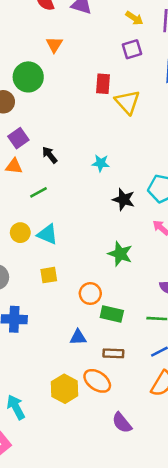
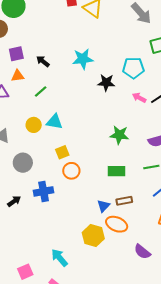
purple square: (18, 138) -> (16, 54), turned 35
cyan star: (101, 163) -> (83, 59), size x1.5
green star: (120, 254) -> (119, 135), moved
orange circle: (90, 294) -> (71, 171), moved
blue triangle: (78, 337) -> (104, 206), moved, turned -32

